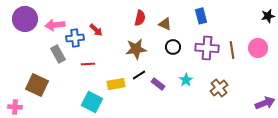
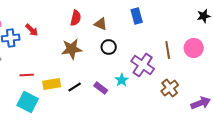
purple cross: (207, 48) -> (143, 65), moved, turned 30
red line: (88, 64) -> (27, 75), moved
black line: (139, 75) -> (75, 87), moved
purple rectangle: (158, 84) -> (101, 88), moved
brown cross: (219, 88) -> (170, 88), moved

